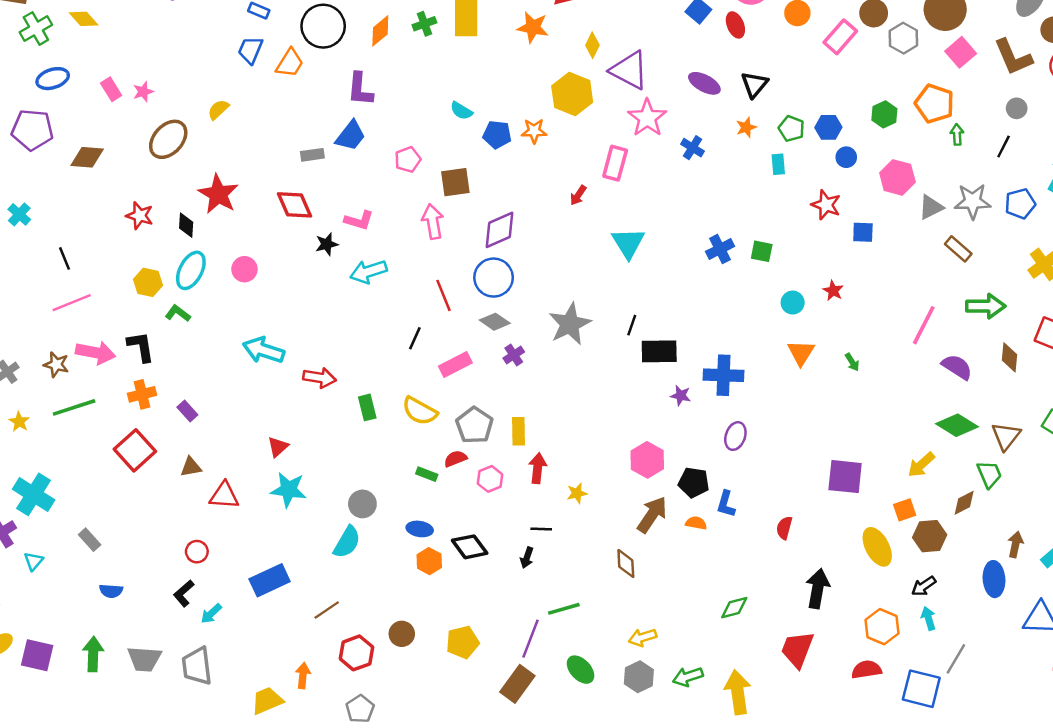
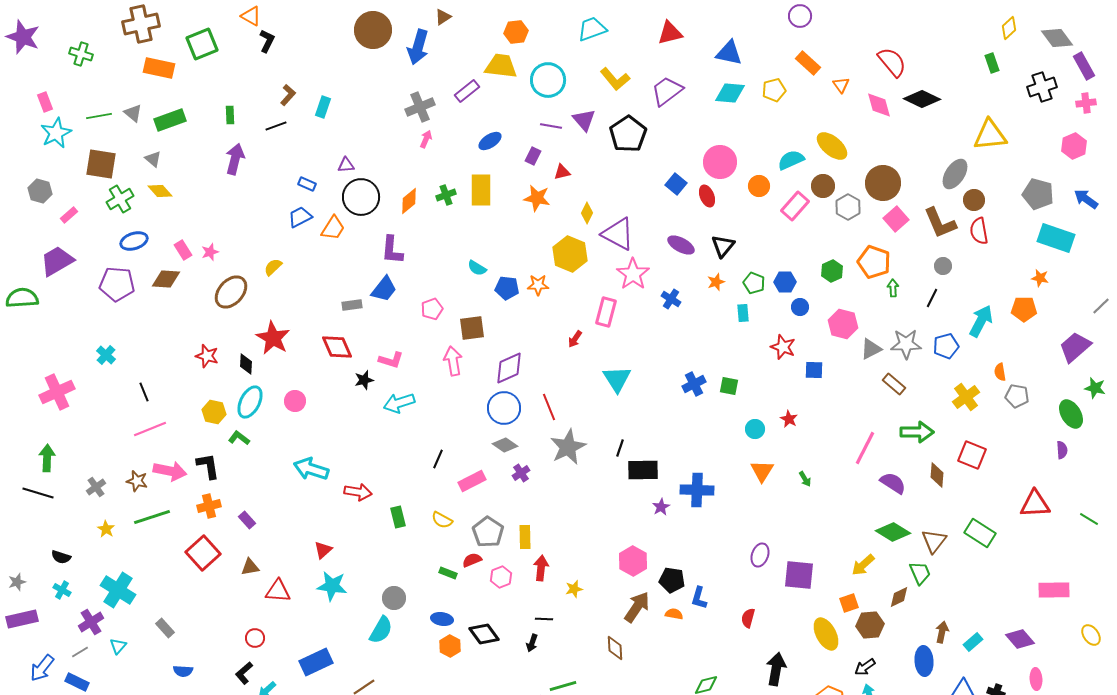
blue trapezoid: (250, 50) -> (300, 217), turned 40
brown diamond: (87, 157) -> (166, 279), moved
red line: (443, 295) -> (549, 407), moved
purple star: (681, 396) -> (661, 507), turned 30
yellow semicircle: (420, 411) -> (442, 520), size x0.7
purple ellipse: (735, 436) -> (760, 555), moved

